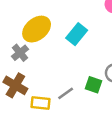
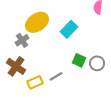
green square: (93, 85) -> (79, 60), moved
yellow rectangle: (41, 103) -> (35, 82), turned -35

